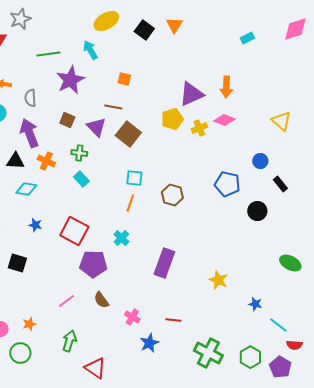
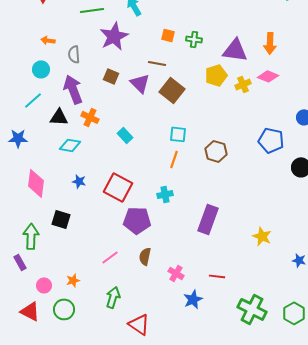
purple triangle: (191, 94) -> (235, 50), turned 32
green cross: (79, 153) -> (194, 39), moved
cyan cross: (121, 238) -> (165, 194), turned 35
brown semicircle: (101, 300) -> (145, 256), turned 48

